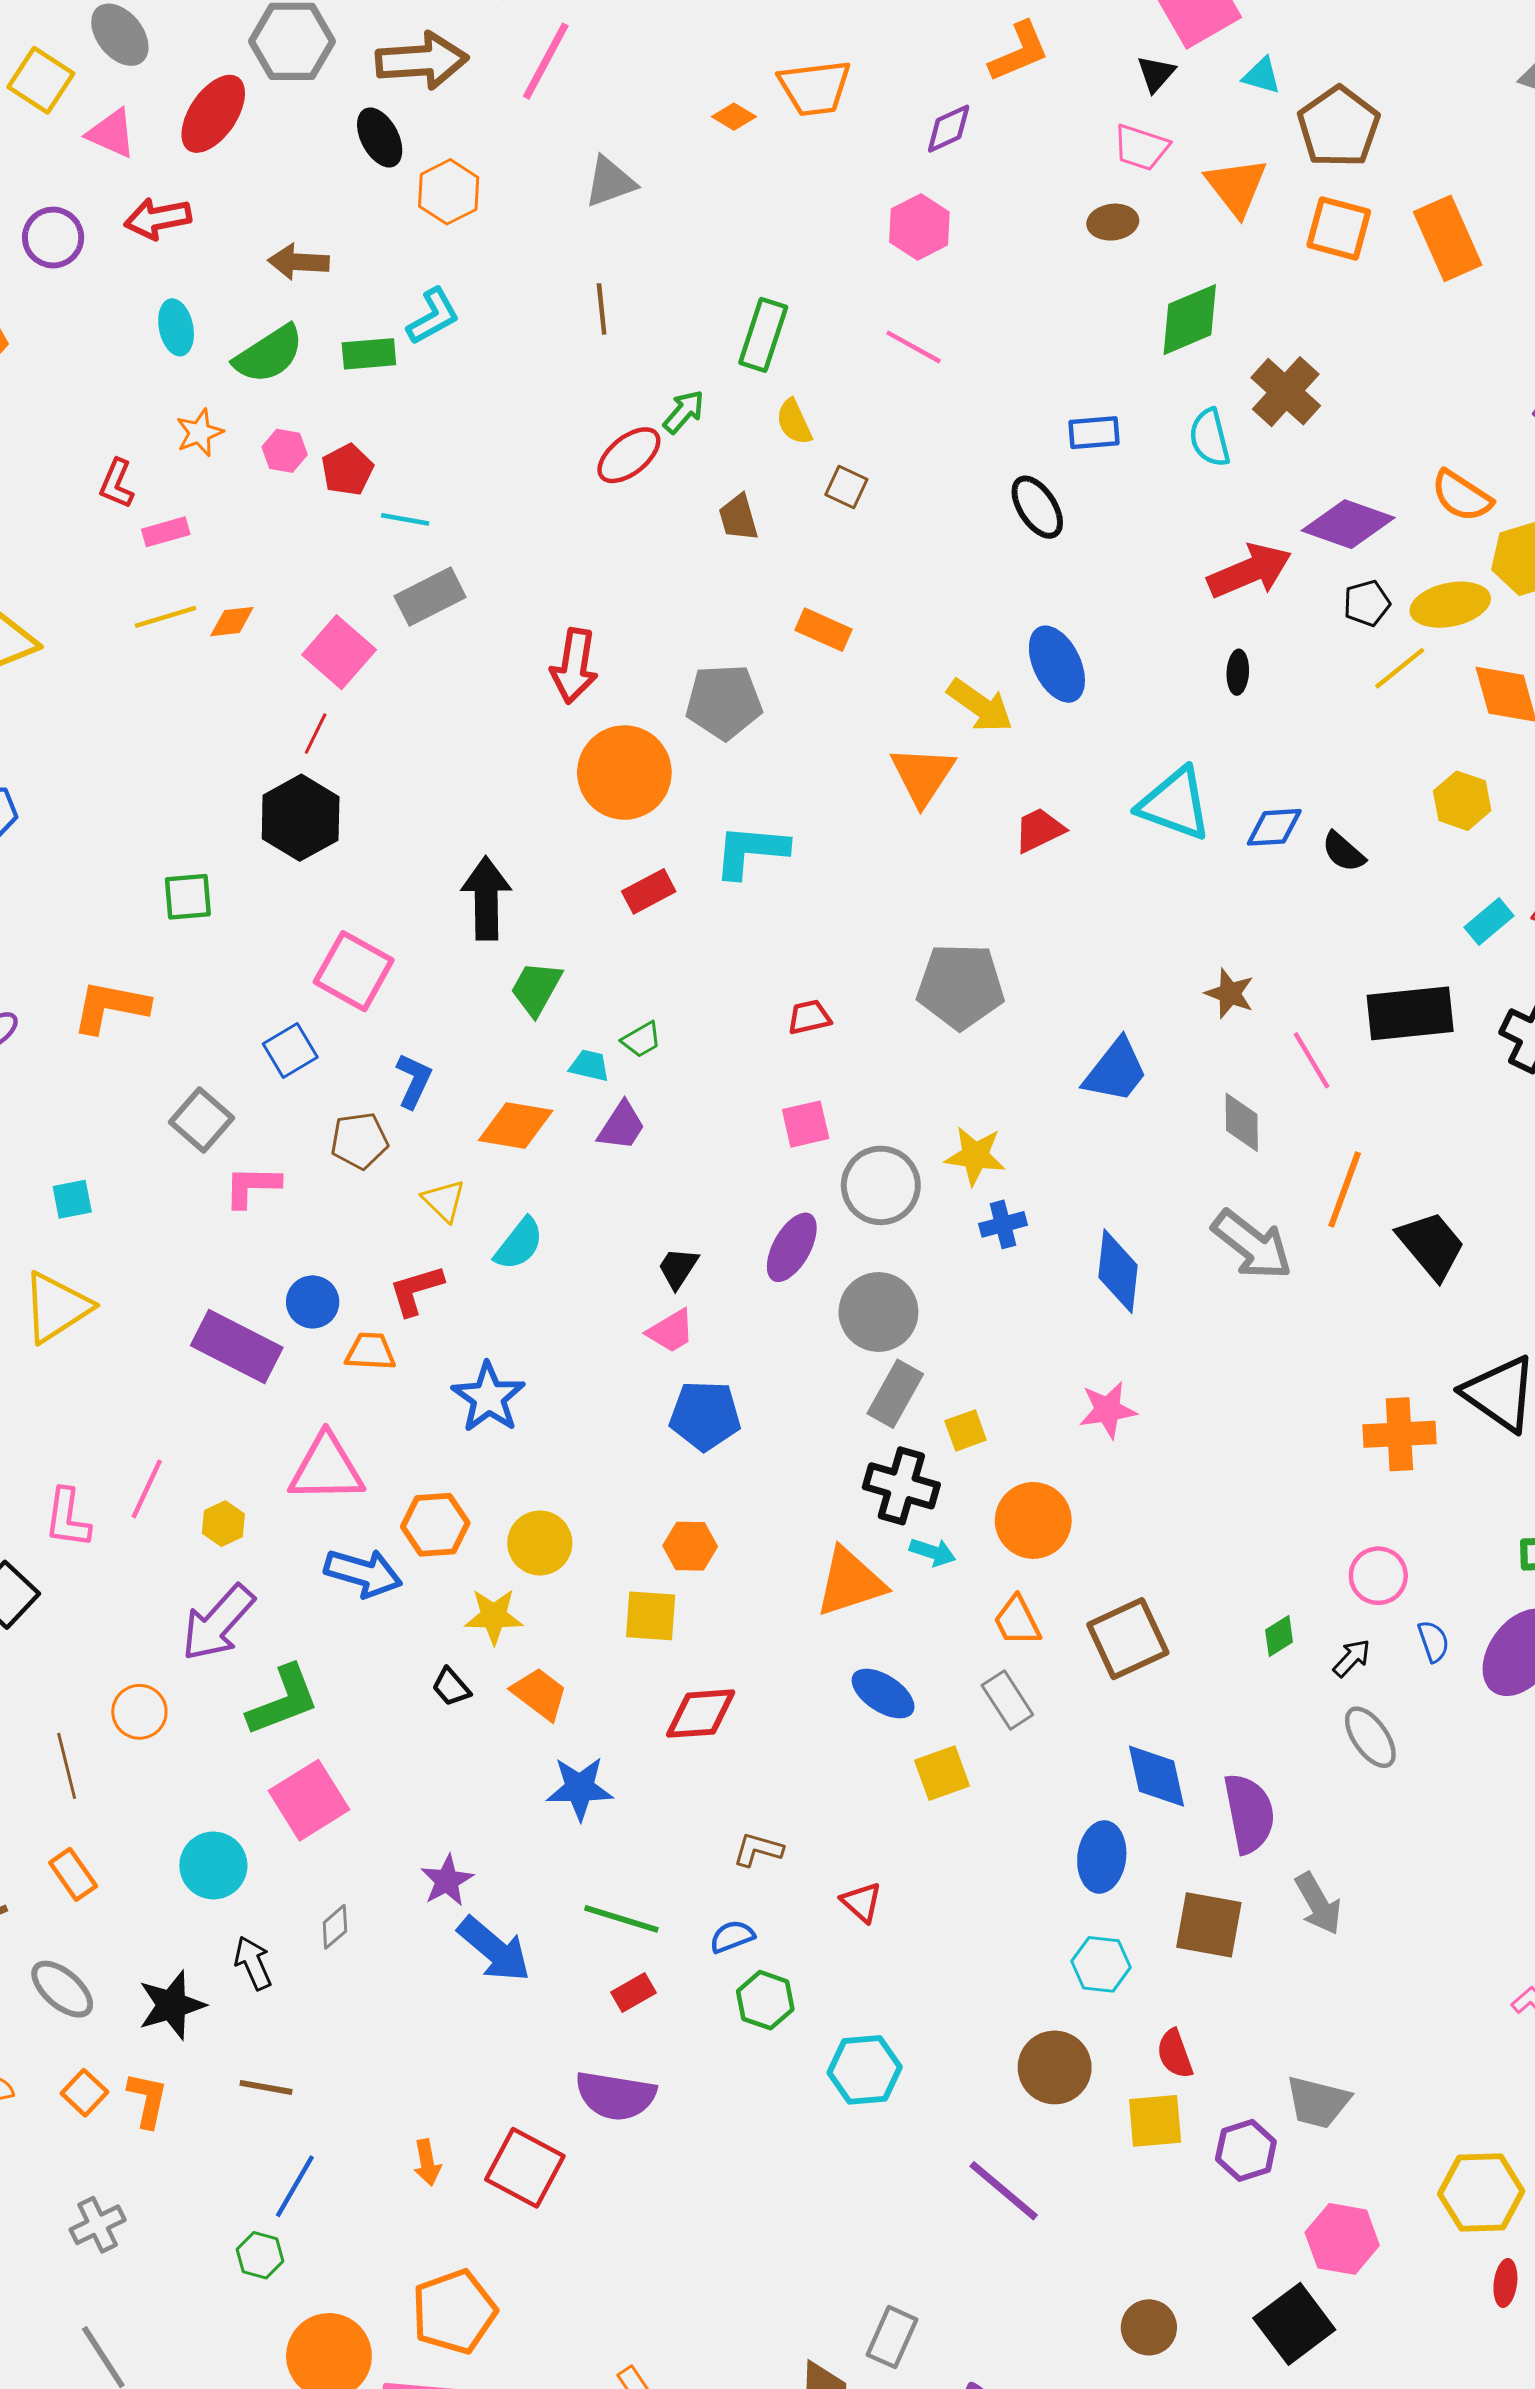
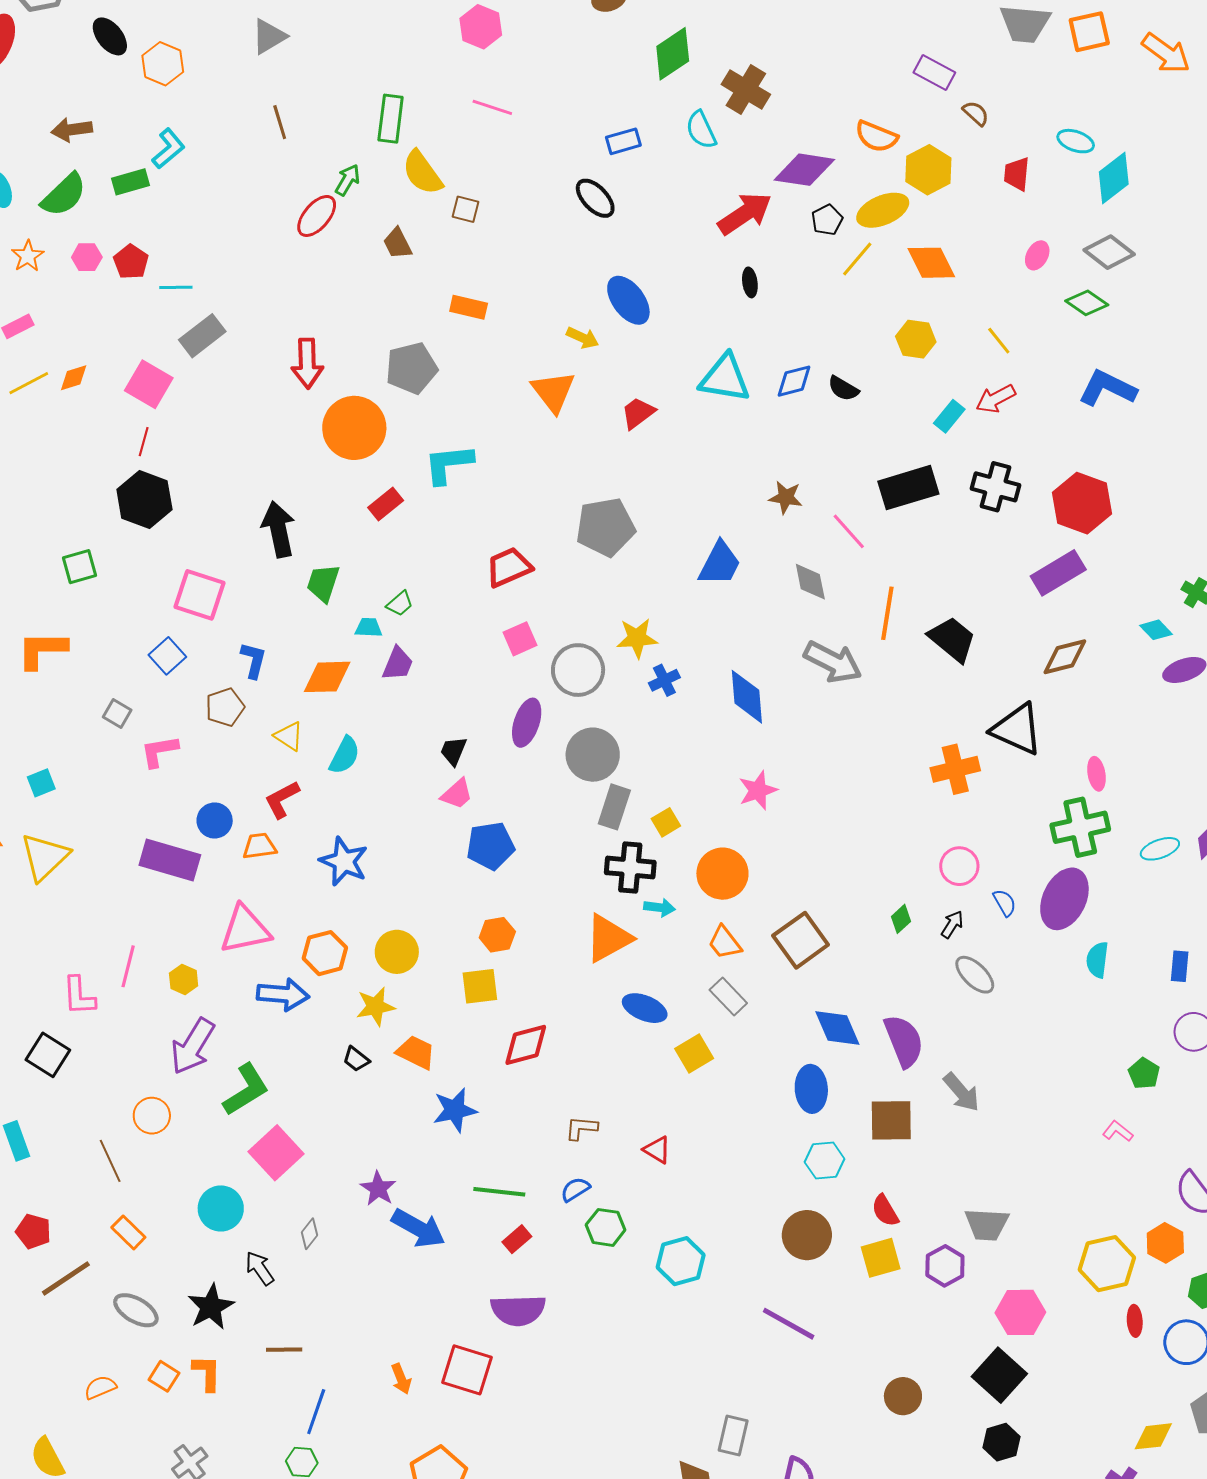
yellow semicircle: (794, 422) -> (422, 173), size x1.5
yellow arrow: (980, 706) -> (583, 338), size x0.7
red trapezoid: (809, 1017) -> (509, 567), size x1.6
gray square: (201, 1120) -> (117, 714), size x0.7

